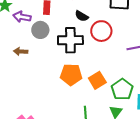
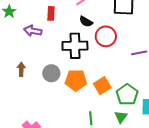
purple arrow: (22, 17) -> (33, 31), moved
gray circle: (40, 30) -> (51, 73), moved
brown arrow: (21, 51) -> (21, 69), moved, turned 88

